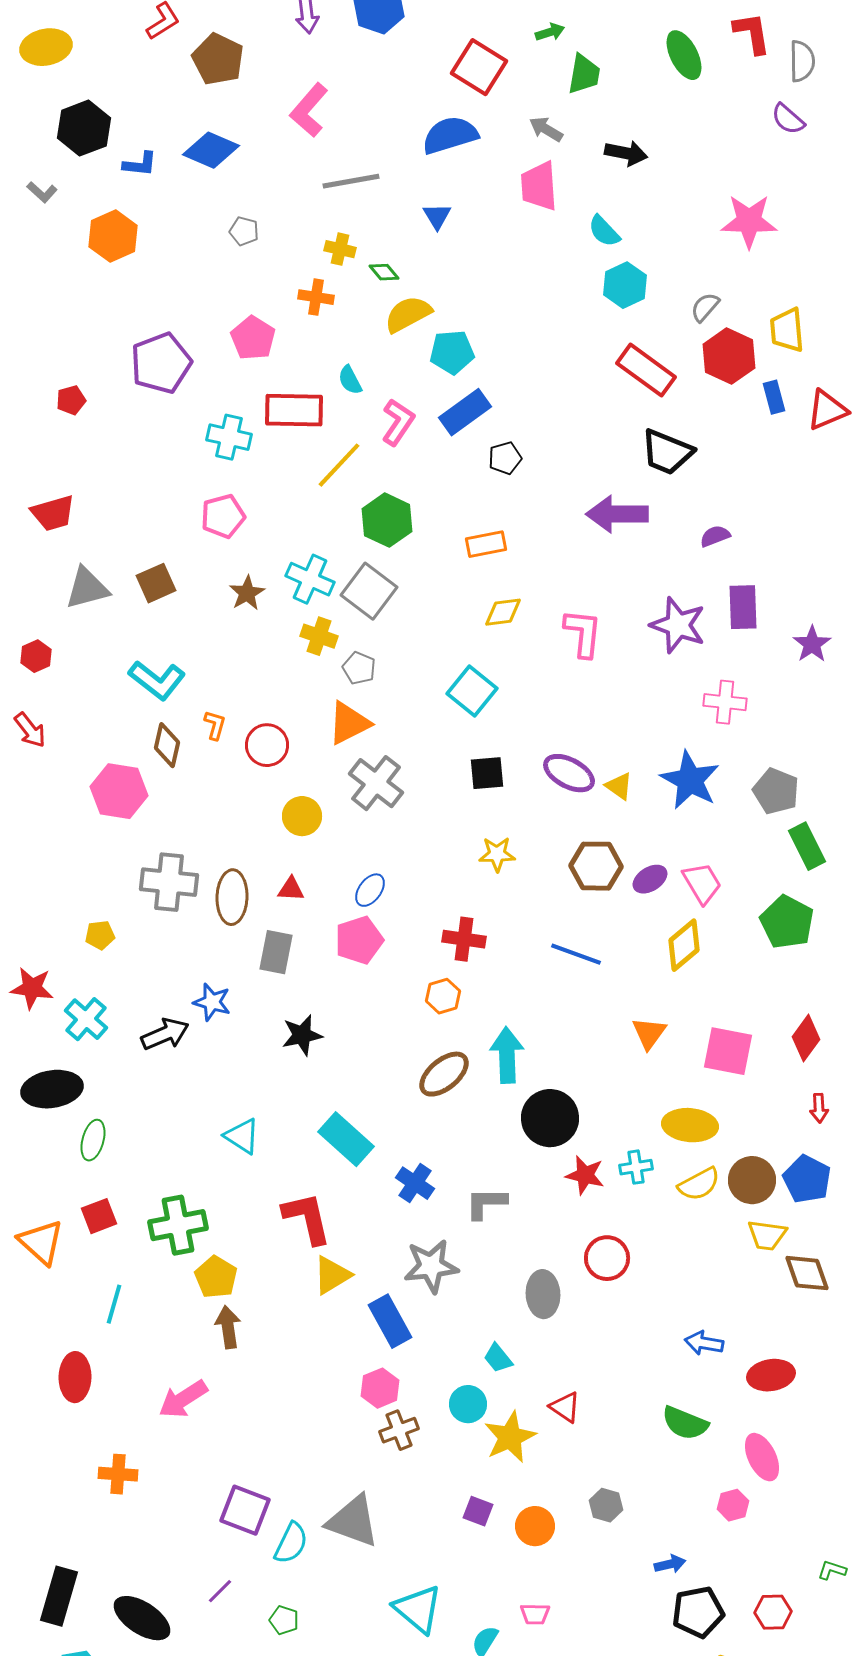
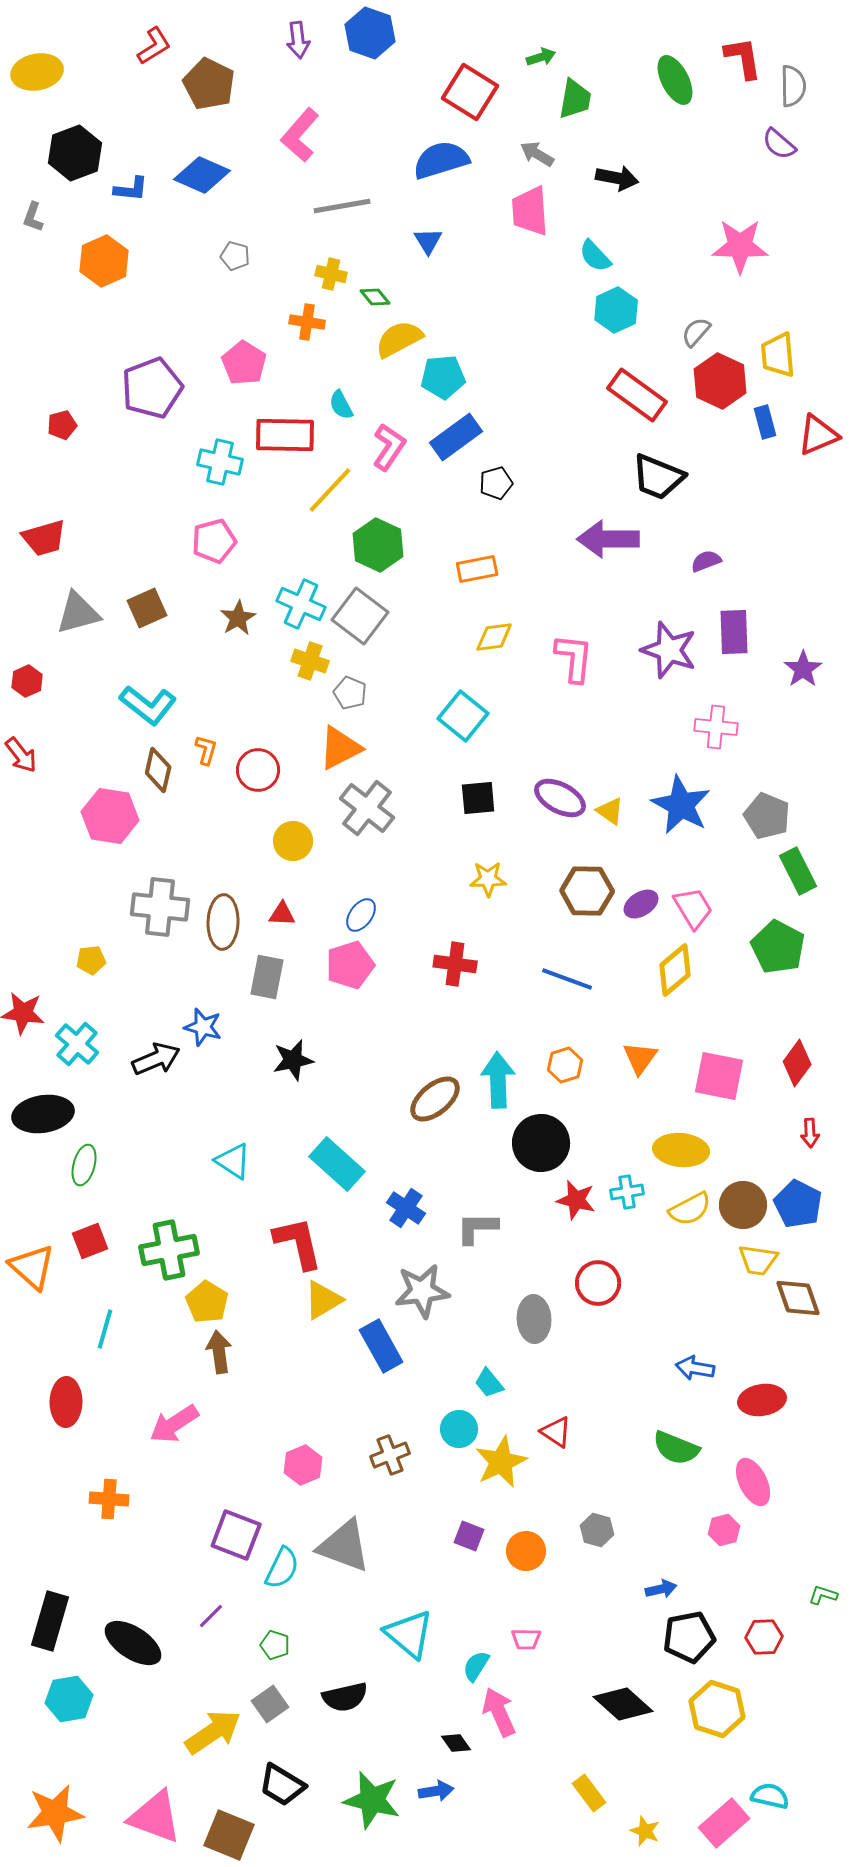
gray L-shape: (42, 192) -> (33, 217), turned 68
orange hexagon: (443, 996) -> (565, 1065), moved
pink hexagon: (380, 1388) -> (303, 1465), moved

